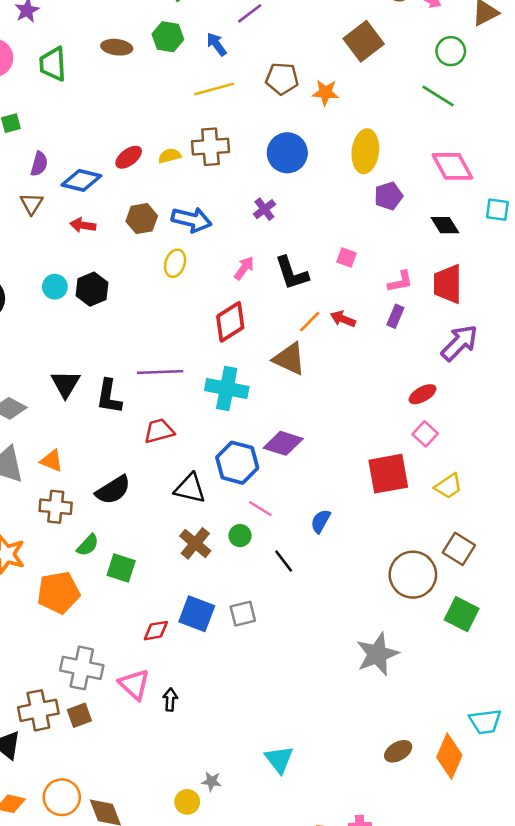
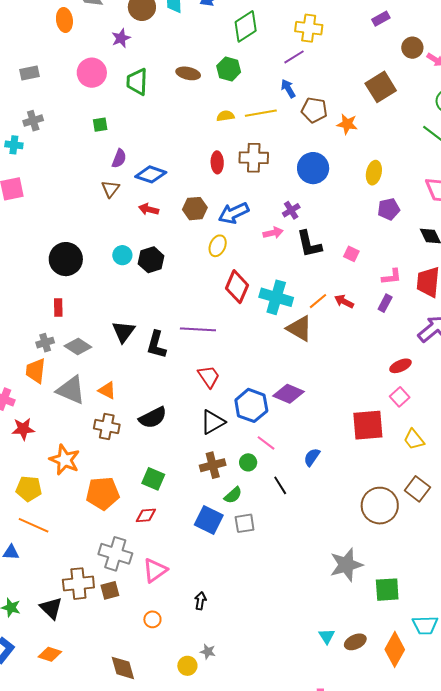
blue arrow: (217, 44) -> (288, 89), moved
yellow ellipse: (365, 151) -> (374, 173), size x0.7
yellow semicircle: (170, 156) -> (225, 116), moved
red ellipse: (129, 157) -> (217, 162), moved, turned -60
blue arrow: (192, 220) -> (234, 213), turned 136
pink arrow: (244, 268) -> (273, 233), moved, turned 36
black L-shape: (292, 273) -> (309, 244), moved
red diamond: (230, 322) -> (237, 287), moved, turned -40
cyan cross: (227, 388) -> (276, 297), moved
red trapezoid: (159, 431) -> (209, 377), moved, turned 65
yellow trapezoid: (448, 486) -> (414, 439), turned 80
black triangle: (190, 488) -> (213, 422), turned -48
brown cross: (195, 543) -> (213, 465), turned 30
green semicircle: (88, 545) -> (233, 495), moved
green square: (462, 614) -> (387, 590), moved, turned -36
red diamond: (156, 631) -> (146, 515), moved
pink triangle: (134, 684) -> (155, 570), turned 36
black arrow: (170, 700) -> (200, 601), moved
cyan triangle: (279, 759) -> (327, 636), moved, size x0.7
orange circle: (62, 797) -> (152, 619), moved, size x0.6

